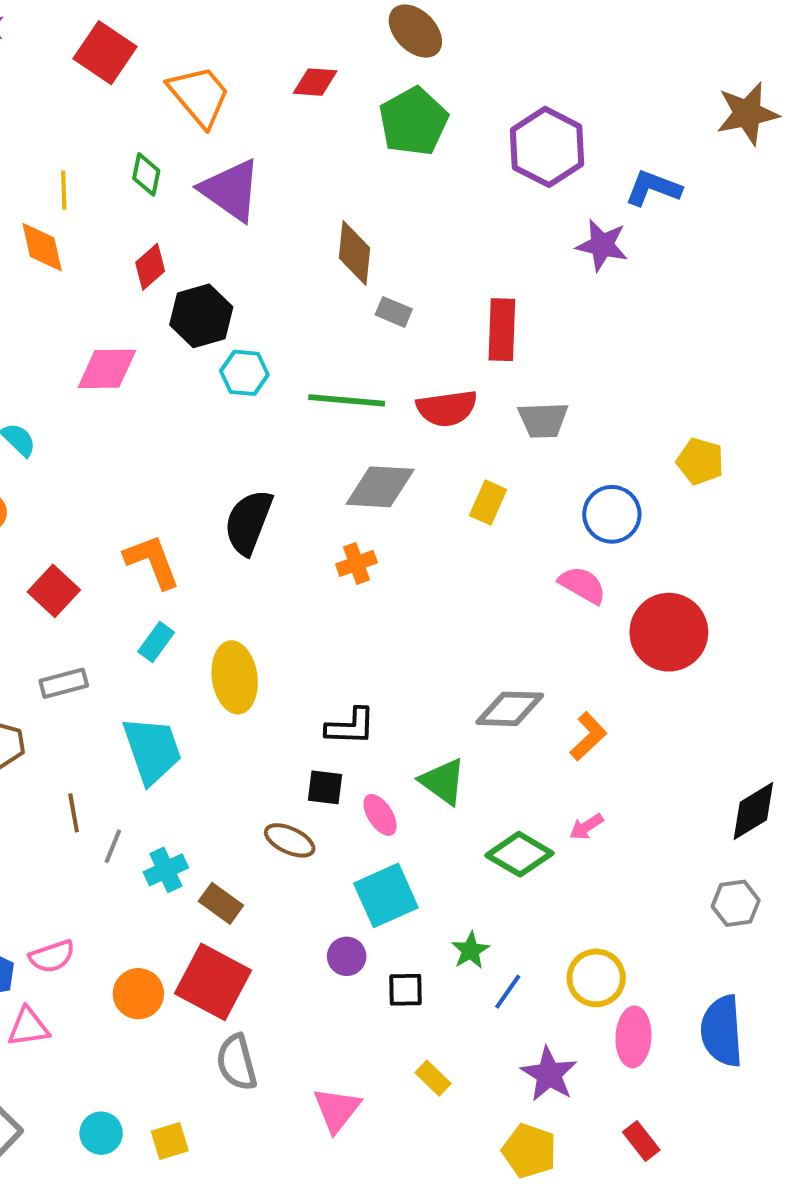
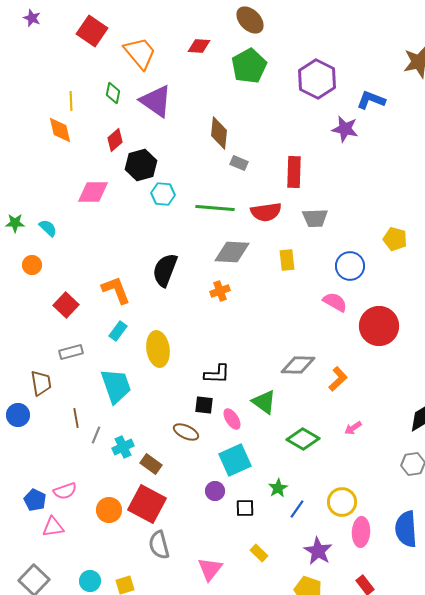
yellow rectangle: (488, 503) -> (287, 260), turned -30
pink arrow: (586, 827) -> (353, 428), moved

